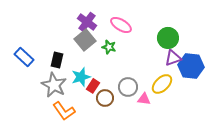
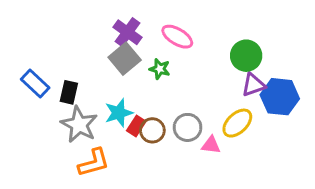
black rectangle: (57, 60) -> (69, 92), moved
brown circle: (105, 98) -> (152, 130), moved
orange L-shape: (64, 111) -> (94, 163), turned -70

